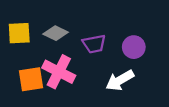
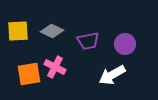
pink cross: (59, 72) -> (55, 67), size x0.7

